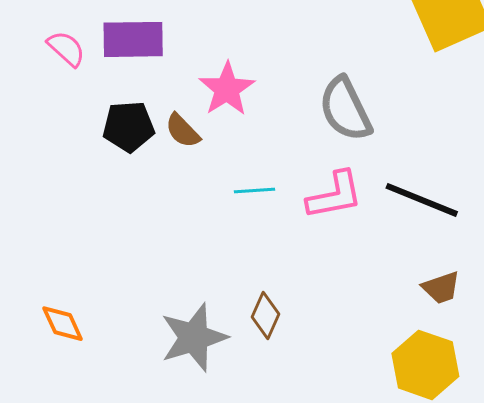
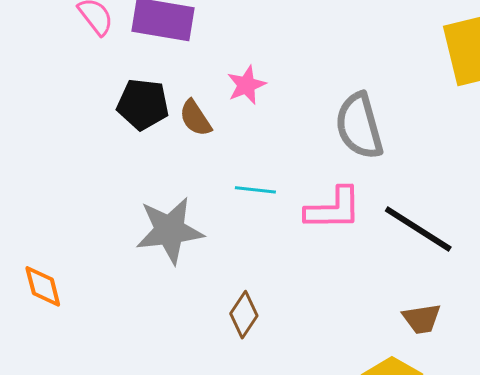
pink star: (227, 89) -> (246, 85), size x0.7
gray star: (194, 338) -> (170, 230), moved

